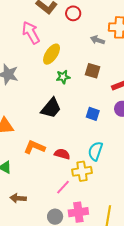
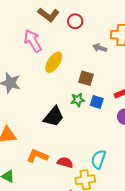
brown square: (93, 71) -> (86, 78), moved
green star: (63, 77) -> (78, 100), moved
blue square: (93, 114) -> (97, 102), moved

